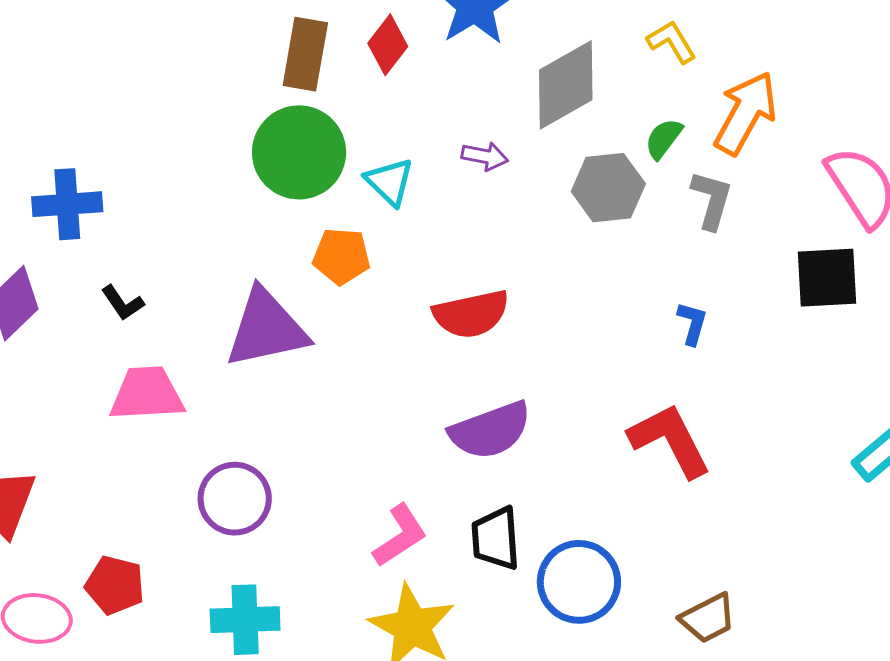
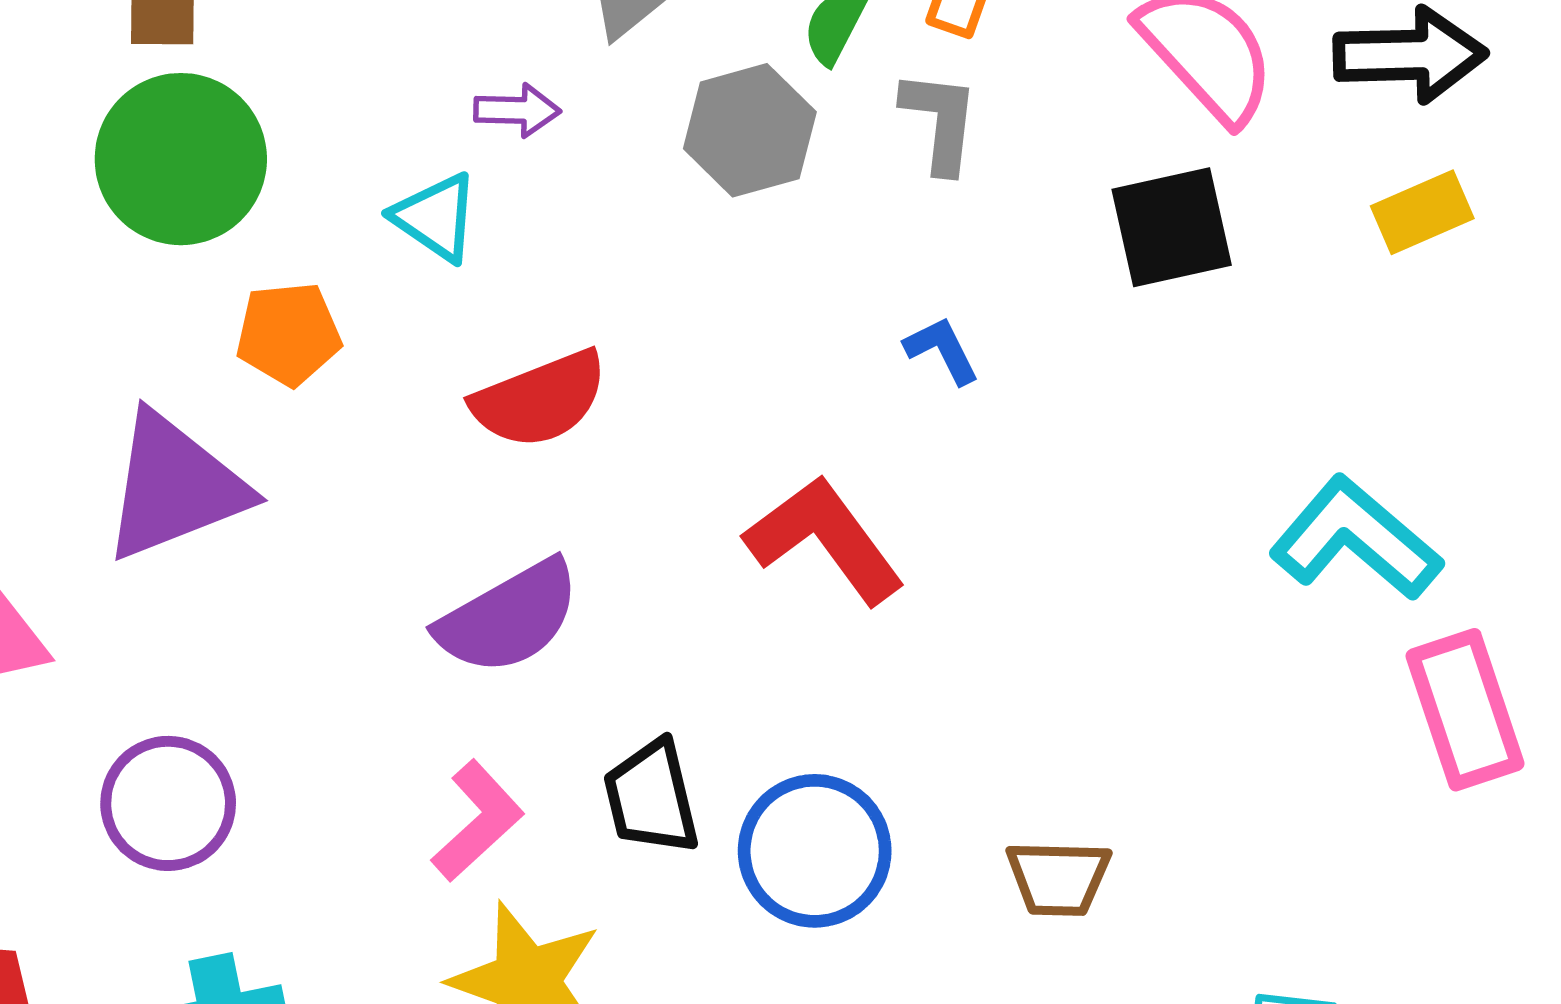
cyan triangle: (390, 182) -> (436, 217), moved
blue L-shape: (692, 323) -> (942, 350), turned -33
purple semicircle: (490, 430) -> (509, 617), moved
red L-shape: (670, 440) -> (825, 540), moved
brown trapezoid: (708, 618) -> (1058, 878), turned 38

